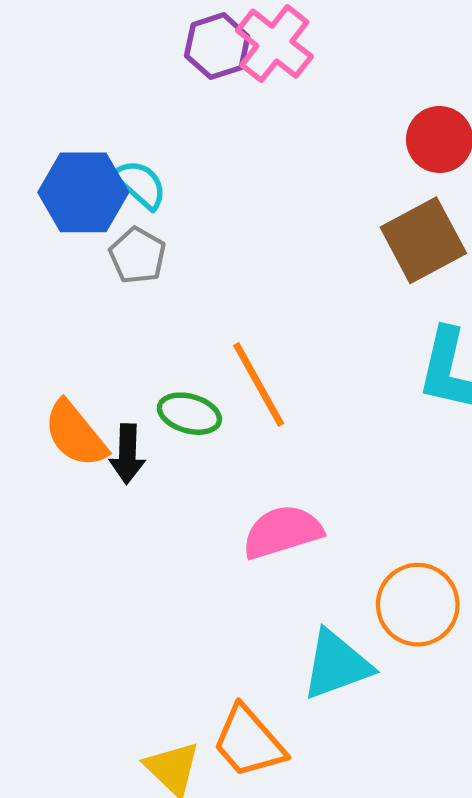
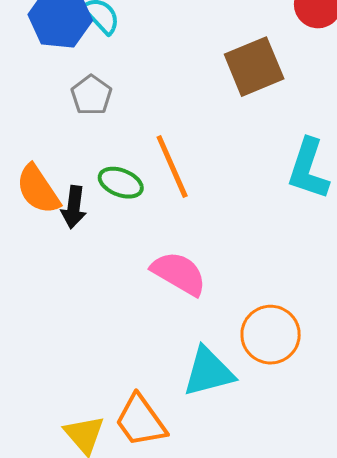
brown square: (423, 240) -> (254, 67), moved
gray pentagon: (138, 256) -> (91, 95), moved
pink semicircle: (282, 532) -> (179, 273), turned 42

